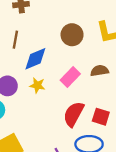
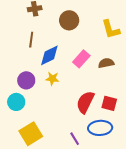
brown circle: (72, 35) -> (69, 20), moved
pink rectangle: (70, 77) -> (81, 59), moved

